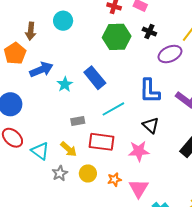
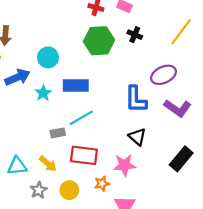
cyan circle: (63, 21) -> (48, 57), moved
purple ellipse: (170, 54) -> (163, 75), moved
blue rectangle: (95, 78) -> (76, 85), turned -50
cyan line: (113, 109) -> (81, 118), moved
cyan triangle: (40, 151) -> (17, 166), turned -42
orange star: (114, 180) -> (102, 184), moved

